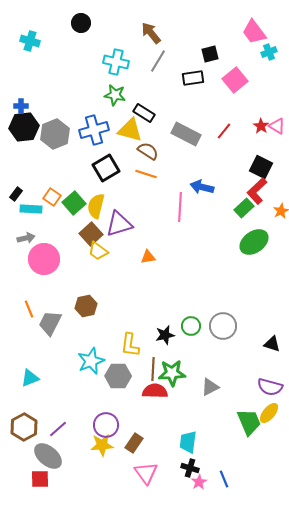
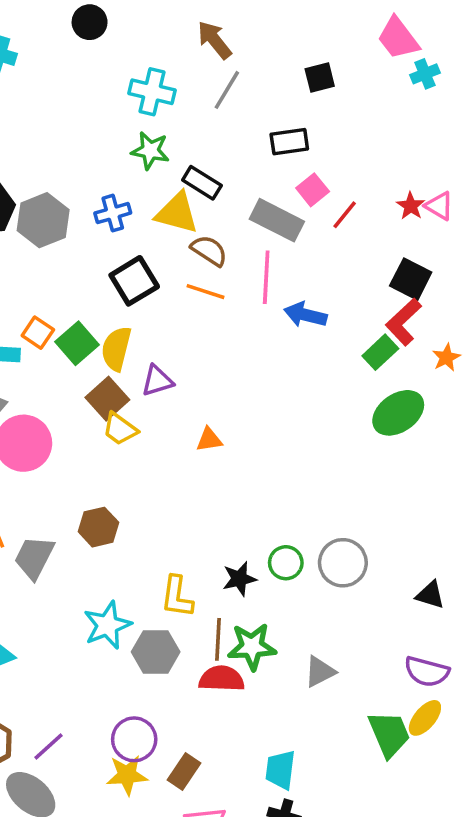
black rectangle: (193, 78) -> (289, 142), moved
pink square: (235, 80) -> (313, 190), moved, size x0.7
blue cross: (94, 130) -> (113, 213), size x0.7
pink line: (180, 207) -> (266, 277), moved
purple triangle: (119, 224) -> (157, 381), size x0.7

